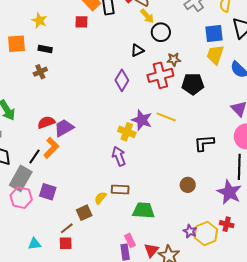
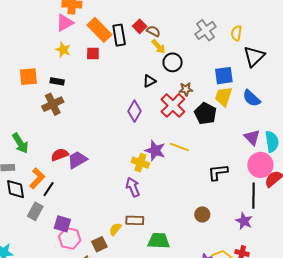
yellow star: (39, 20) -> (63, 50), moved
blue square: (214, 33) -> (224, 76), moved
yellow trapezoid: (215, 55) -> (224, 97), moved
brown cross: (40, 72) -> (53, 104), size x1.5
red cross: (160, 75) -> (173, 105), turned -30
black pentagon: (193, 84) -> (205, 113), turned 30
orange L-shape: (51, 148) -> (37, 178), moved
gray rectangle: (21, 178) -> (35, 211), size x0.7
purple star: (229, 192) -> (244, 221), size x0.7
pink hexagon: (21, 198) -> (70, 238), moved

